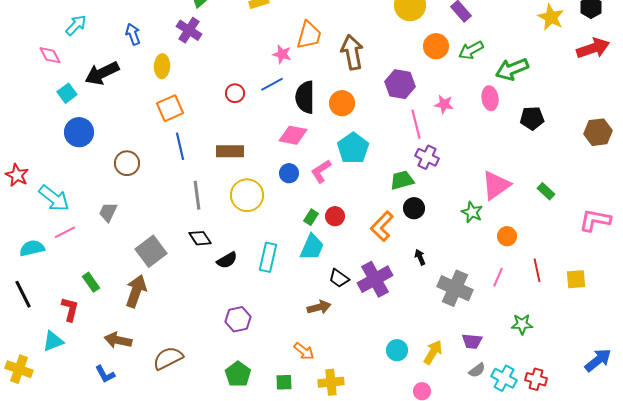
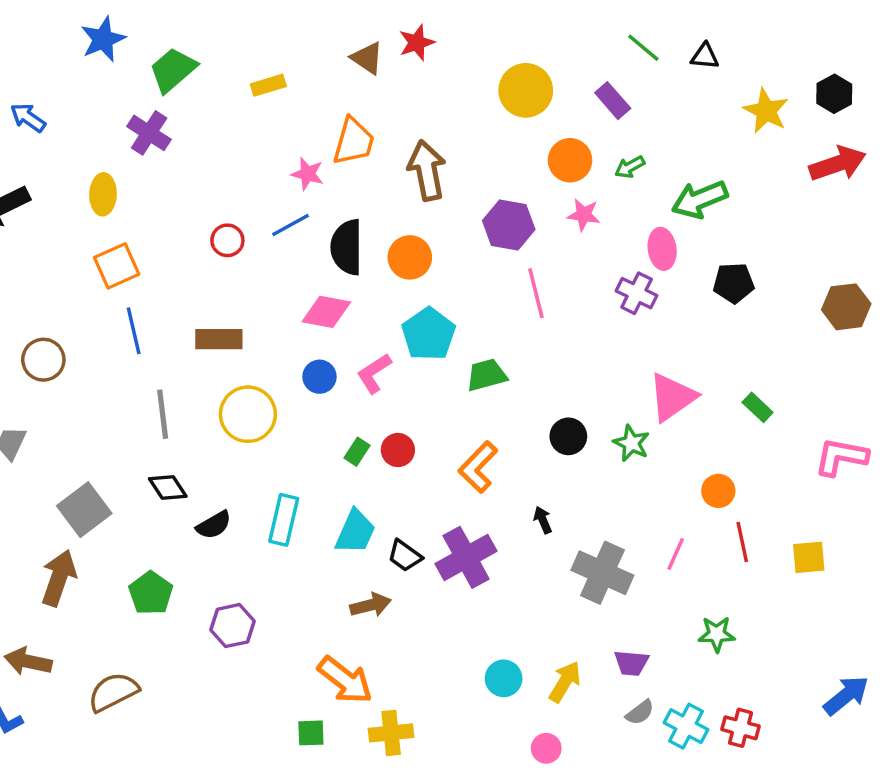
blue arrow: (133, 34) -> (28, 118), moved, turned -35
green arrow: (471, 50) -> (630, 167), size x0.7
pink star: (444, 104) -> (584, 215), moved
purple cross: (427, 157) -> (637, 293), moved
green trapezoid: (402, 180) -> (487, 375), moved
black circle: (414, 208) -> (568, 436), moved
orange circle: (507, 236) -> (718, 491), moved
cyan trapezoid: (312, 247) -> (355, 532), moved
orange arrow: (304, 351) -> (345, 680), size x1.6
green pentagon: (238, 374) -> (151, 593), moved

